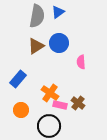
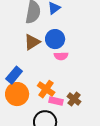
pink semicircle: (81, 62) -> (61, 56), moved, turned -88
orange circle: (21, 110) -> (17, 94), moved, size x1.5

